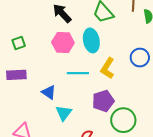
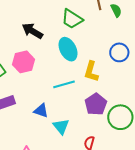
pink hexagon: (63, 43) -> (24, 62), moved

